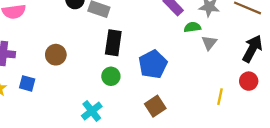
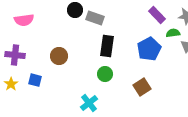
blue pentagon: (153, 64) -> (149, 49), moved
brown square: (155, 106) -> (142, 87), moved

